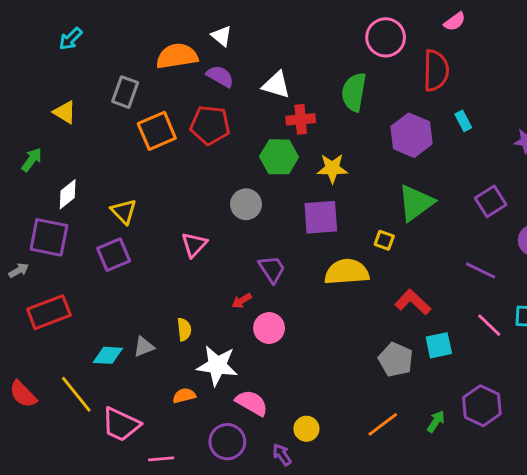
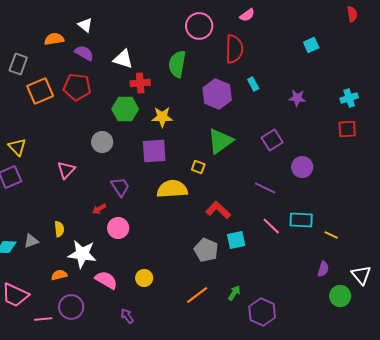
orange semicircle: (177, 56) -> (54, 39), size x0.7
purple hexagon: (482, 406) -> (262, 312), moved
yellow circle: (306, 429) -> (144, 278), moved
purple circle: (227, 442) -> (71, 307), moved

